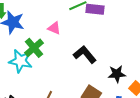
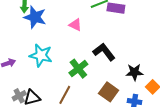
green cross: (34, 48) -> (78, 69), moved

